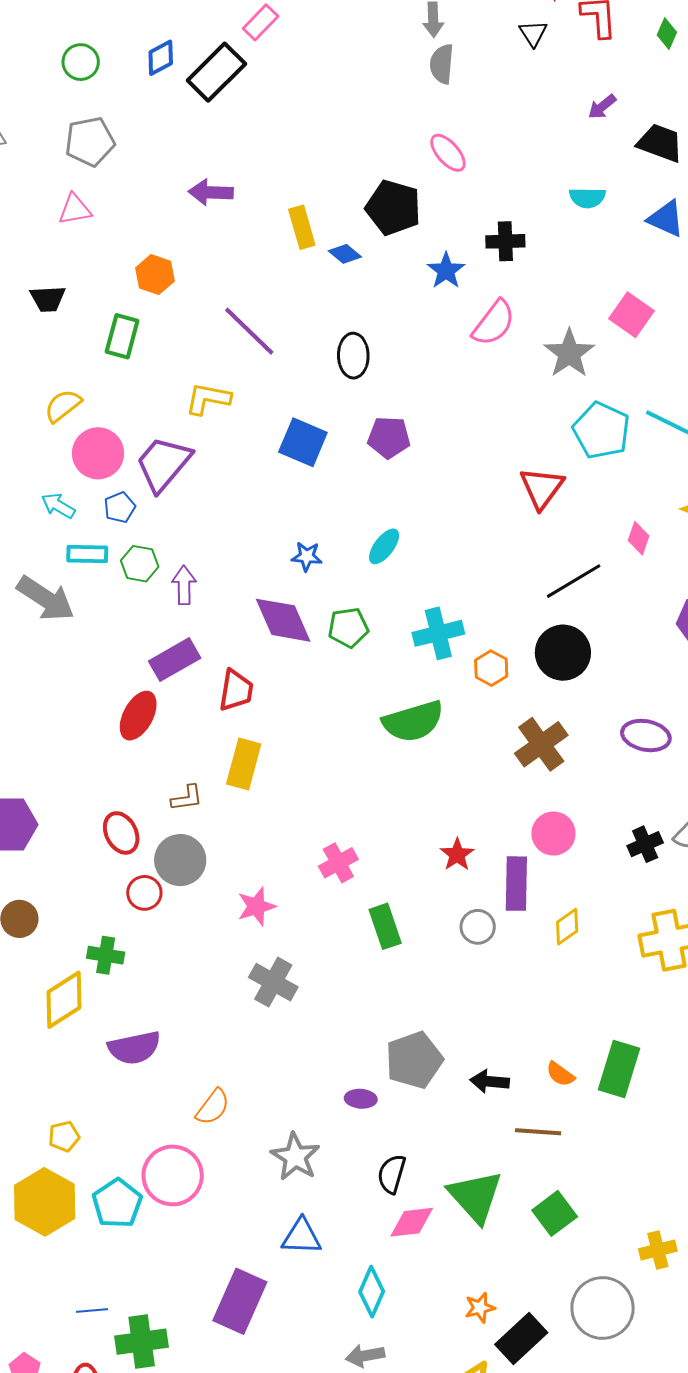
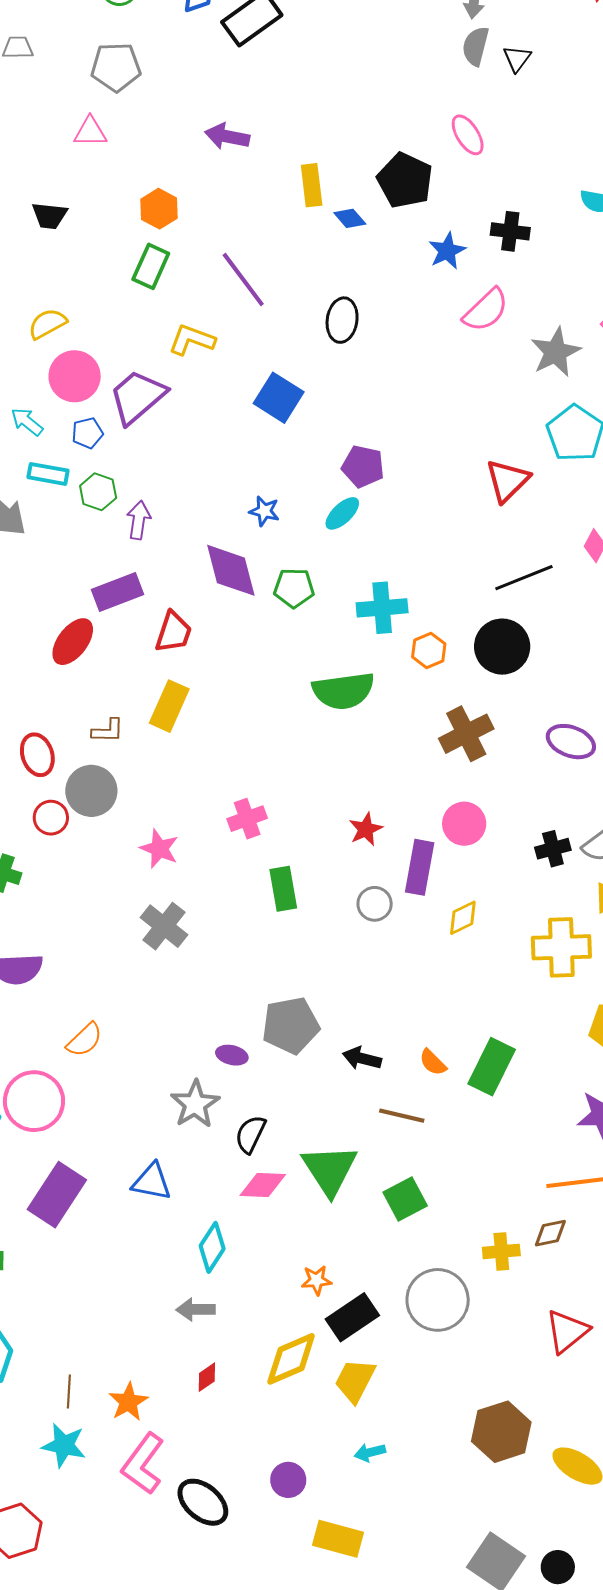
black triangle: (533, 33) -> (517, 58), moved
green rectangle: (122, 336) -> (151, 266), moved
purple pentagon: (389, 437) -> (363, 466), moved
pink star: (256, 906) -> (159, 849), turned 30
gray star: (295, 1157) -> (195, 1104), moved
purple rectangle: (240, 1301) -> (57, 1195), moved

